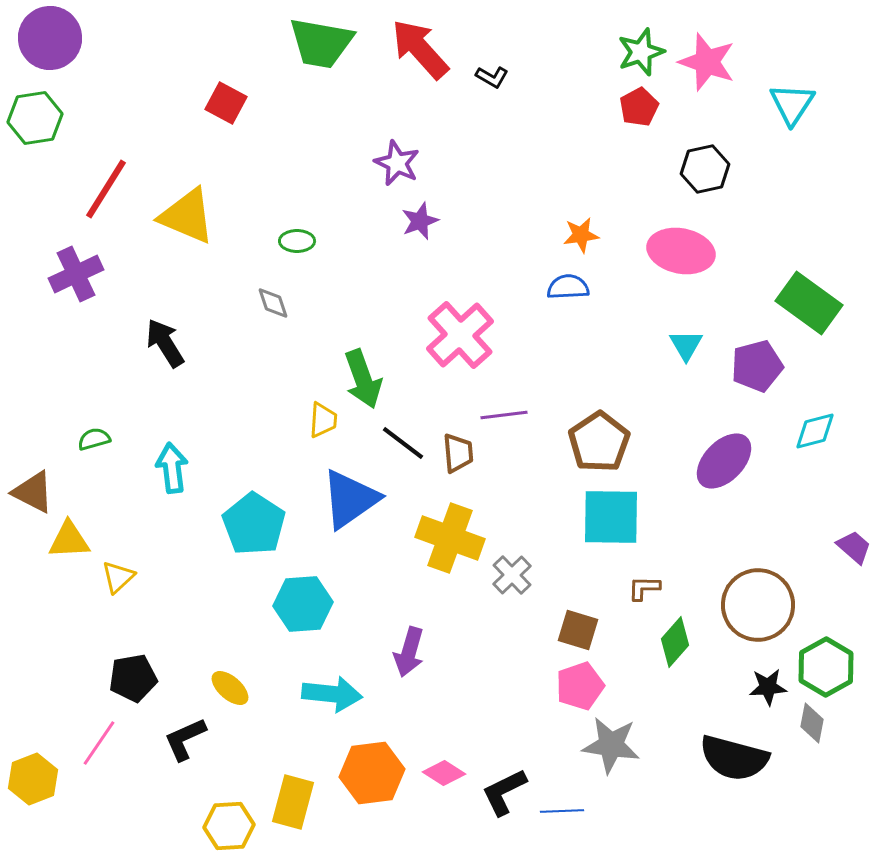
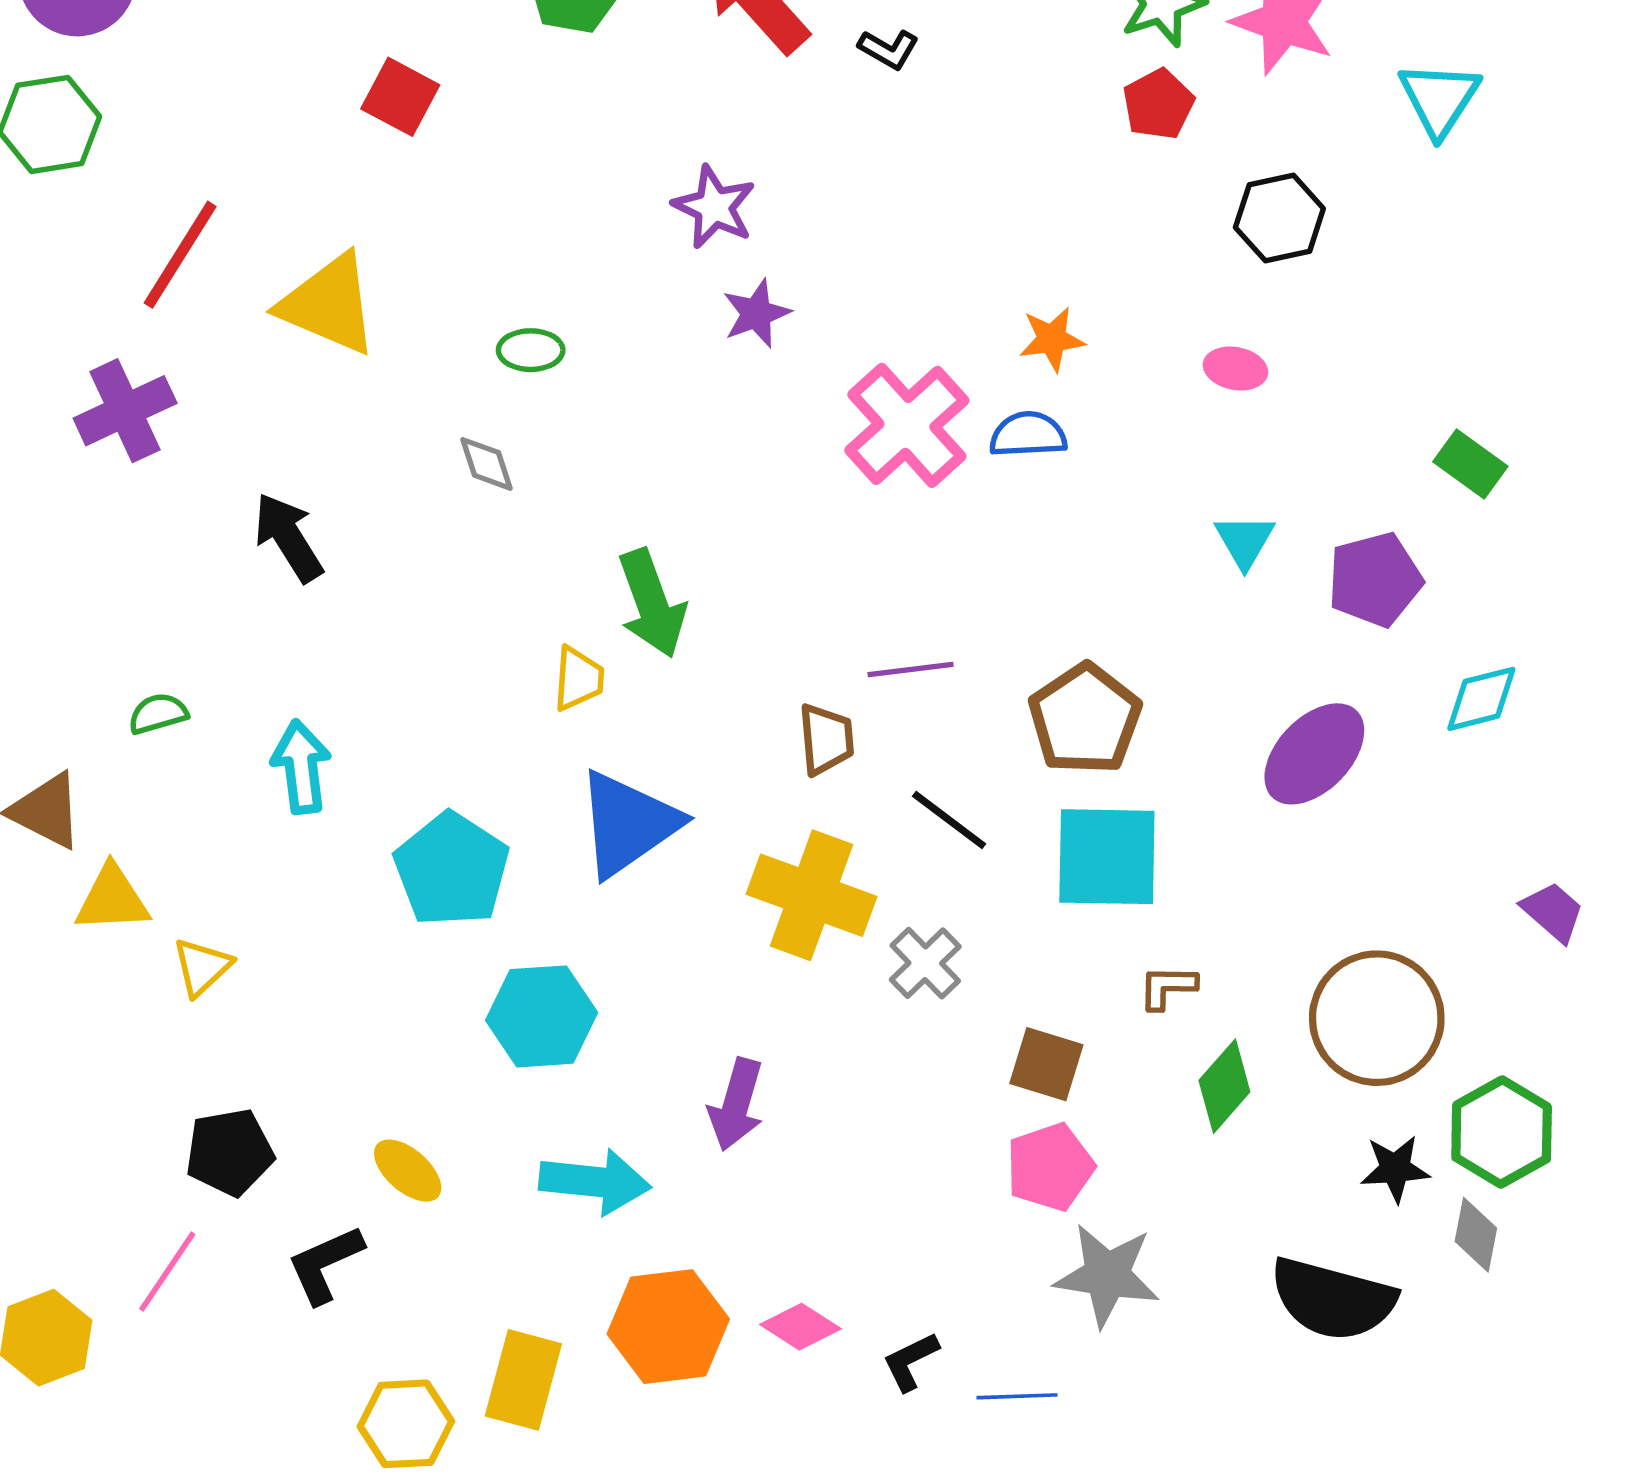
pink ellipse: (681, 251) -> (1235, 368), size x0.5
green rectangle: (809, 303) -> (1470, 464), size x0.6
pink cross: (460, 335) -> (907, 425), moved
black line: (403, 443) -> (949, 820), moved
black L-shape: (504, 792) -> (911, 1361), size x0.7

